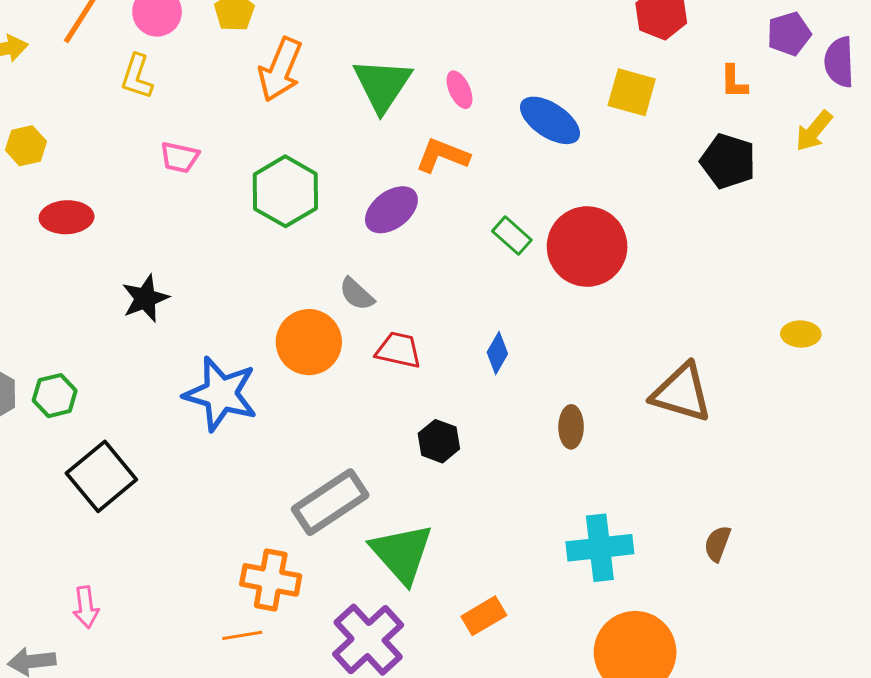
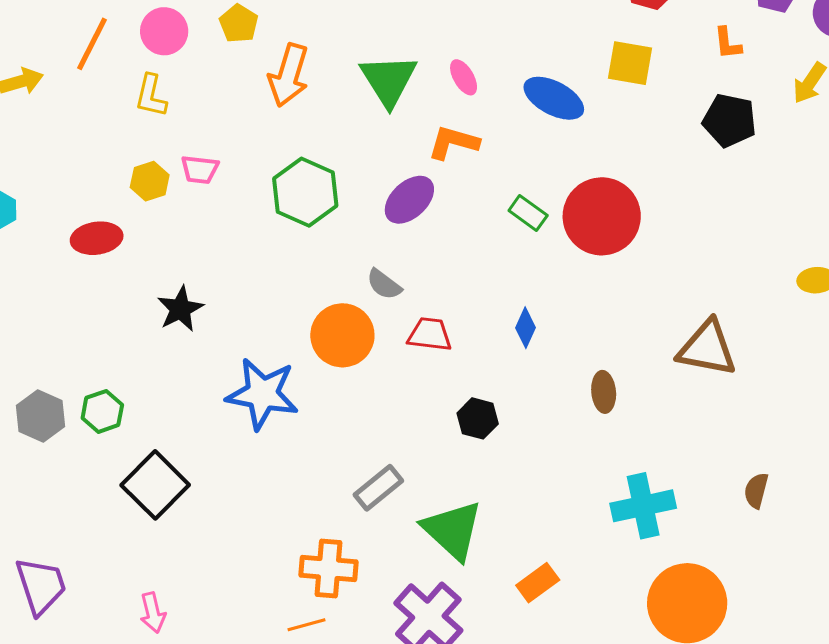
yellow hexagon: (26, 146) -> (150, 181), moved
gray rectangle: (330, 502) -> (378, 488), size x0.7

